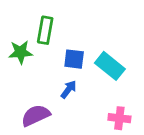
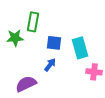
cyan rectangle: (110, 66) -> (80, 48), turned 35
pink cross: (119, 118) -> (94, 72), moved

